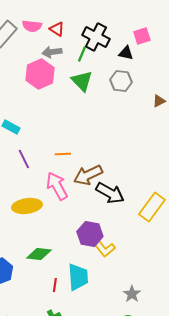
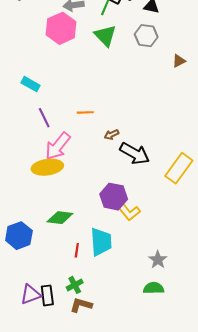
brown triangle: (159, 101) -> (179, 61), moved
brown arrow: (88, 175) -> (112, 135), size x0.5
pink arrow: (57, 186) -> (58, 146), moved, turned -112

